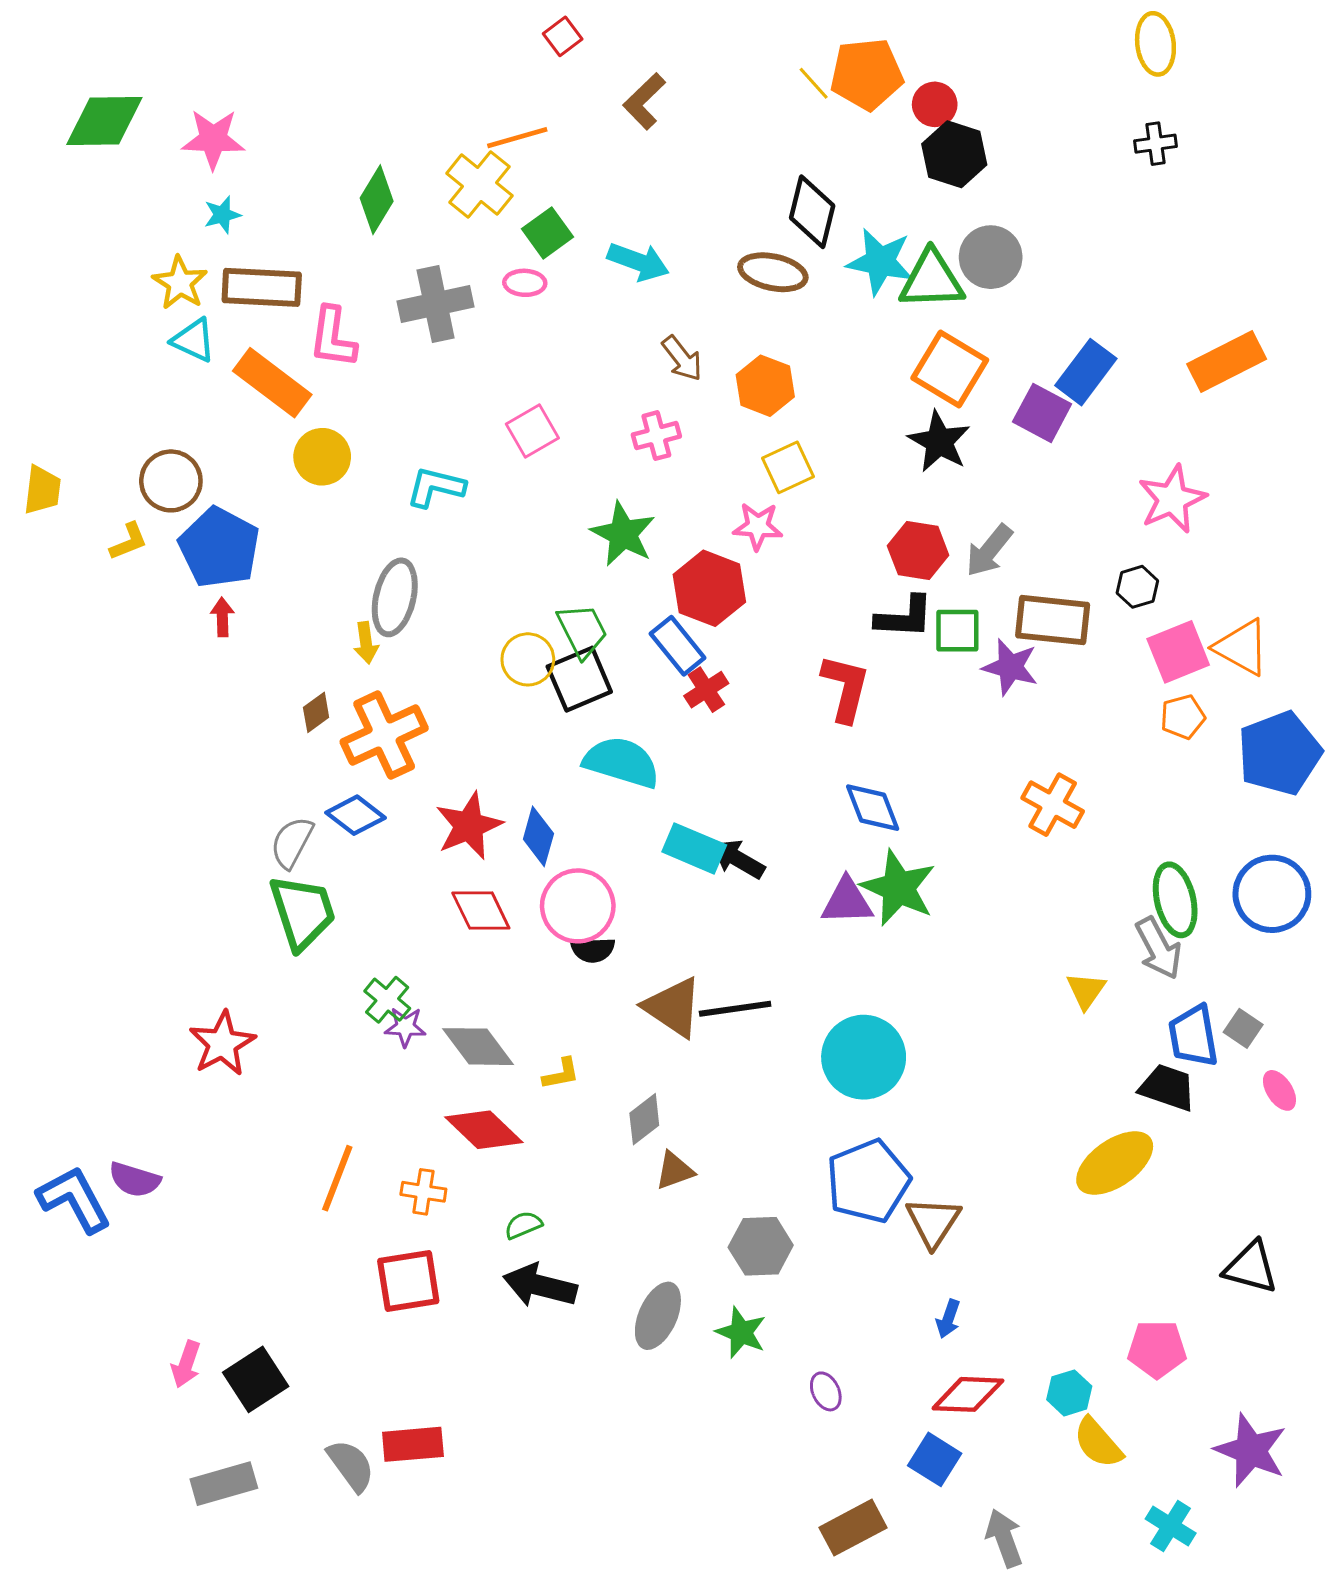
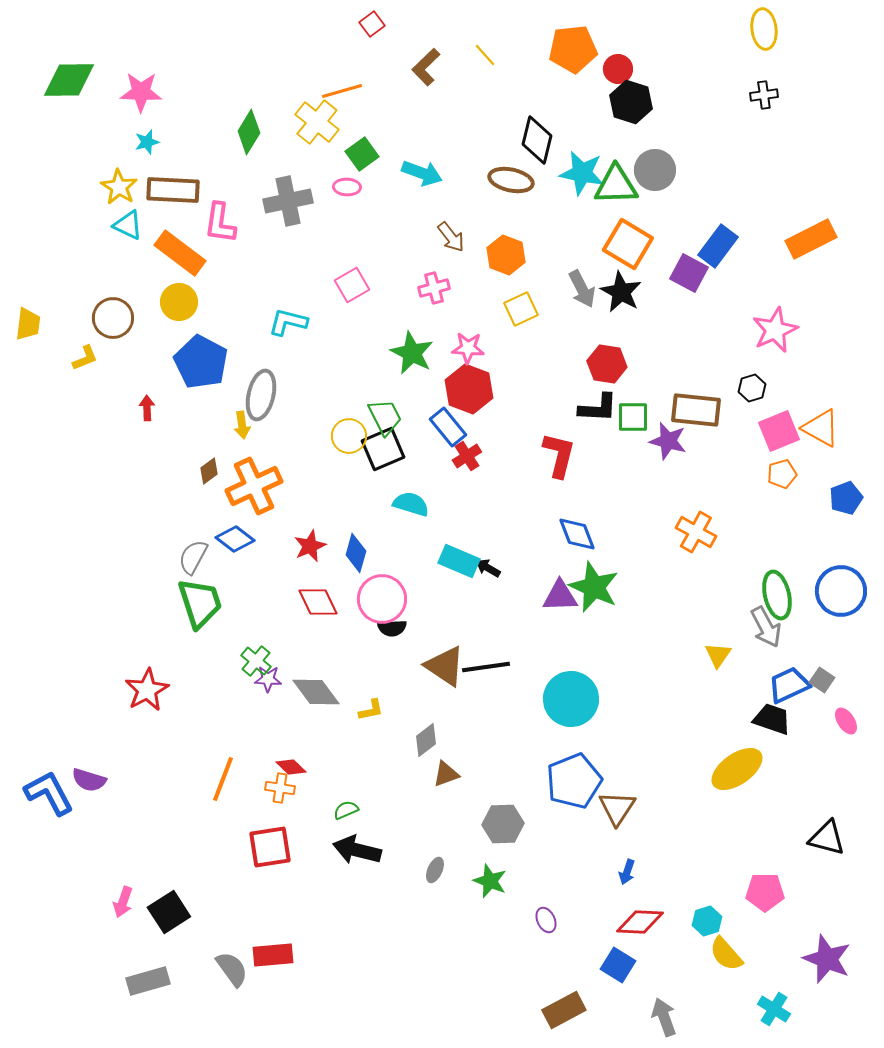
yellow line: (814, 83) -> (485, 55), moved
yellow circle: (322, 457) -> (179, 302), moved
pink star: (758, 526) -> (468, 348), moved
blue pentagon: (219, 547) -> (201, 362), moved
gray arrow: (989, 551) -> (582, 289), moved, turned -66
blue pentagon: (1279, 753) -> (846, 498), size x0.6
cyan semicircle: (622, 762) -> (411, 504), size x0.7
red star: (469, 826) -> (310, 546), size x0.7
black arrow: (738, 859) -> (488, 568), size x0.7
blue trapezoid: (1193, 1036) -> (789, 685), turned 75
red diamond: (484, 1130) -> (291, 767), moved, size x0.6
gray ellipse: (658, 1316) -> (435, 870), size x0.6

